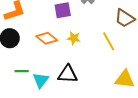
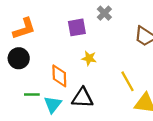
orange diamond: (47, 38) -> (59, 76), moved, turned 50
yellow line: (109, 41) -> (128, 81), moved

